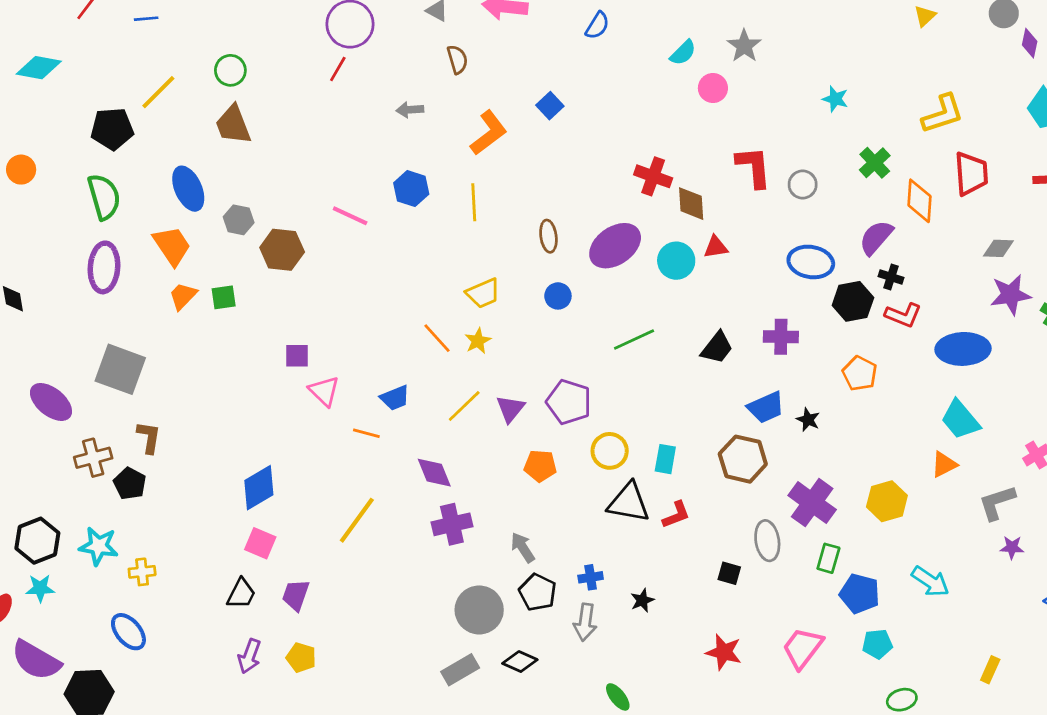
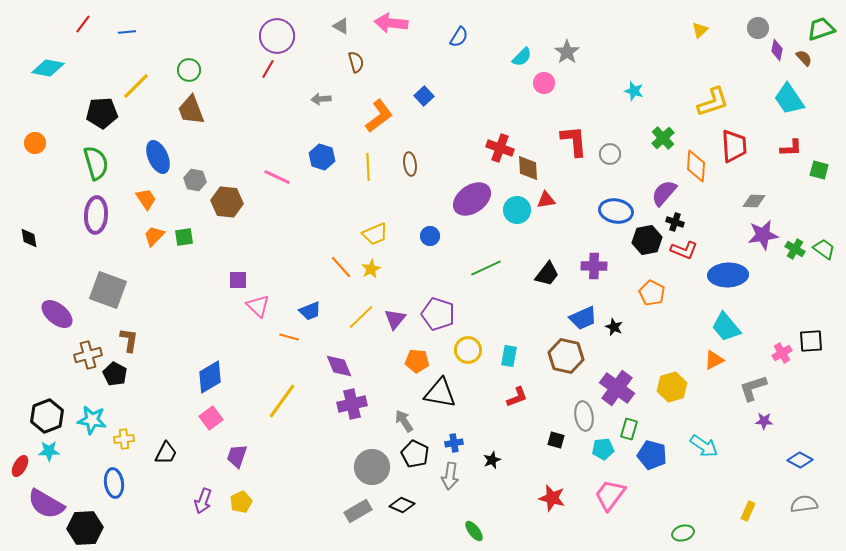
brown ellipse: (548, 236) -> (410, 164), moved
orange trapezoid: (172, 246) -> (146, 199), size x0.7
black triangle: (629, 503) -> (440, 393), moved
pink square: (260, 543) -> (211, 418), turned 30
black trapezoid: (241, 594) -> (166, 453), moved
blue ellipse: (128, 632) -> (114, 483), turned 32
cyan pentagon: (877, 644) -> (603, 449), moved
yellow pentagon: (301, 658) -> (241, 502), turned 30

